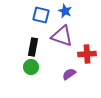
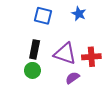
blue star: (65, 11) -> (79, 14), moved
purple triangle: (62, 36) -> (65, 54), moved

